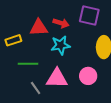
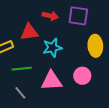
red arrow: (61, 23) -> (50, 16), moved
gray line: (36, 88) -> (20, 93), moved

